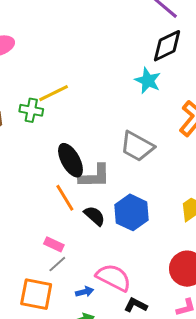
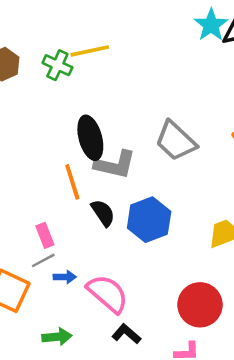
cyan star: (148, 81) -> (211, 25), moved
pink rectangle: (54, 244) -> (45, 235), turned 30
blue arrow: (85, 292) -> (65, 277), moved

